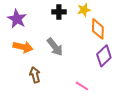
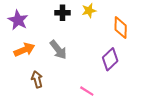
orange diamond: (98, 29) -> (121, 28), moved
orange arrow: (23, 47) -> (24, 50), turned -36

